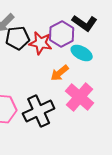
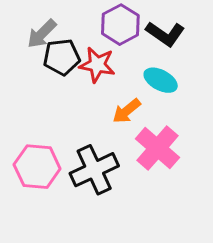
purple hexagon: (62, 34) -> (120, 25), moved

